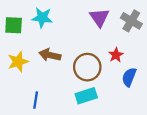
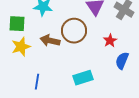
green square: (14, 25) -> (17, 24), moved
brown circle: (87, 67) -> (74, 31), moved

